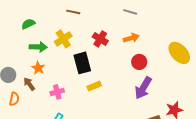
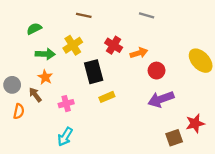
orange arrow: (131, 38) -> (139, 53), moved
purple arrow: (143, 88) -> (161, 99), turned 40

